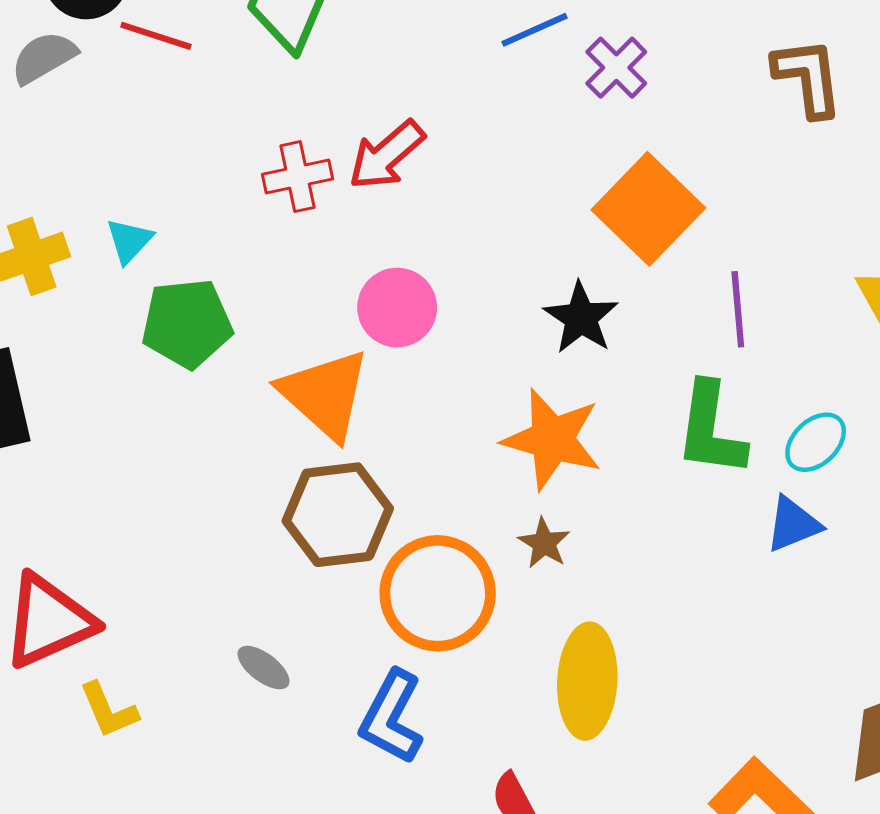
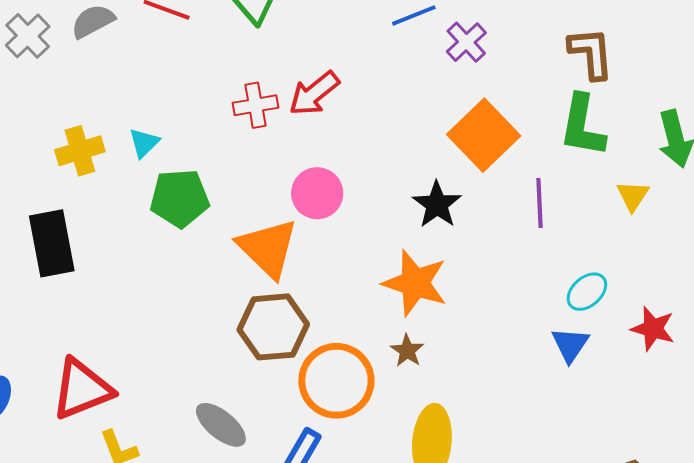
green L-shape: (711, 429) -> (582, 126), moved
blue triangle: (793, 524) -> (570, 345), turned -36
gray ellipse: (263, 668) -> (221, 425), size x1.5

